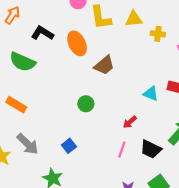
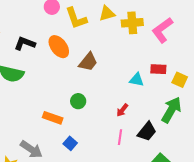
yellow cross: (158, 34) -> (132, 23), size x1.5
orange rectangle: (16, 105) -> (53, 118), moved
black trapezoid: (151, 149) -> (147, 132), turned -65

